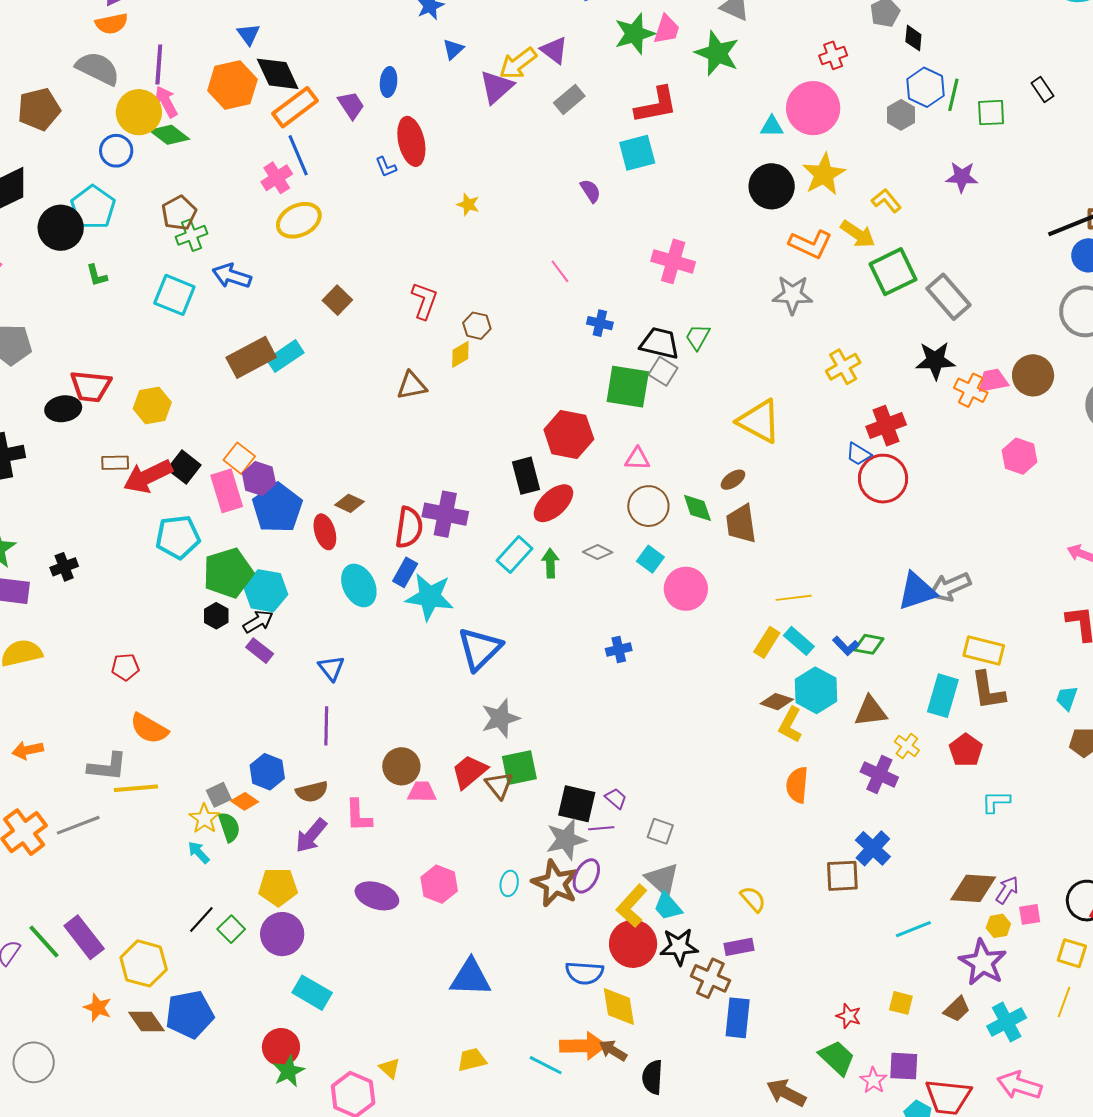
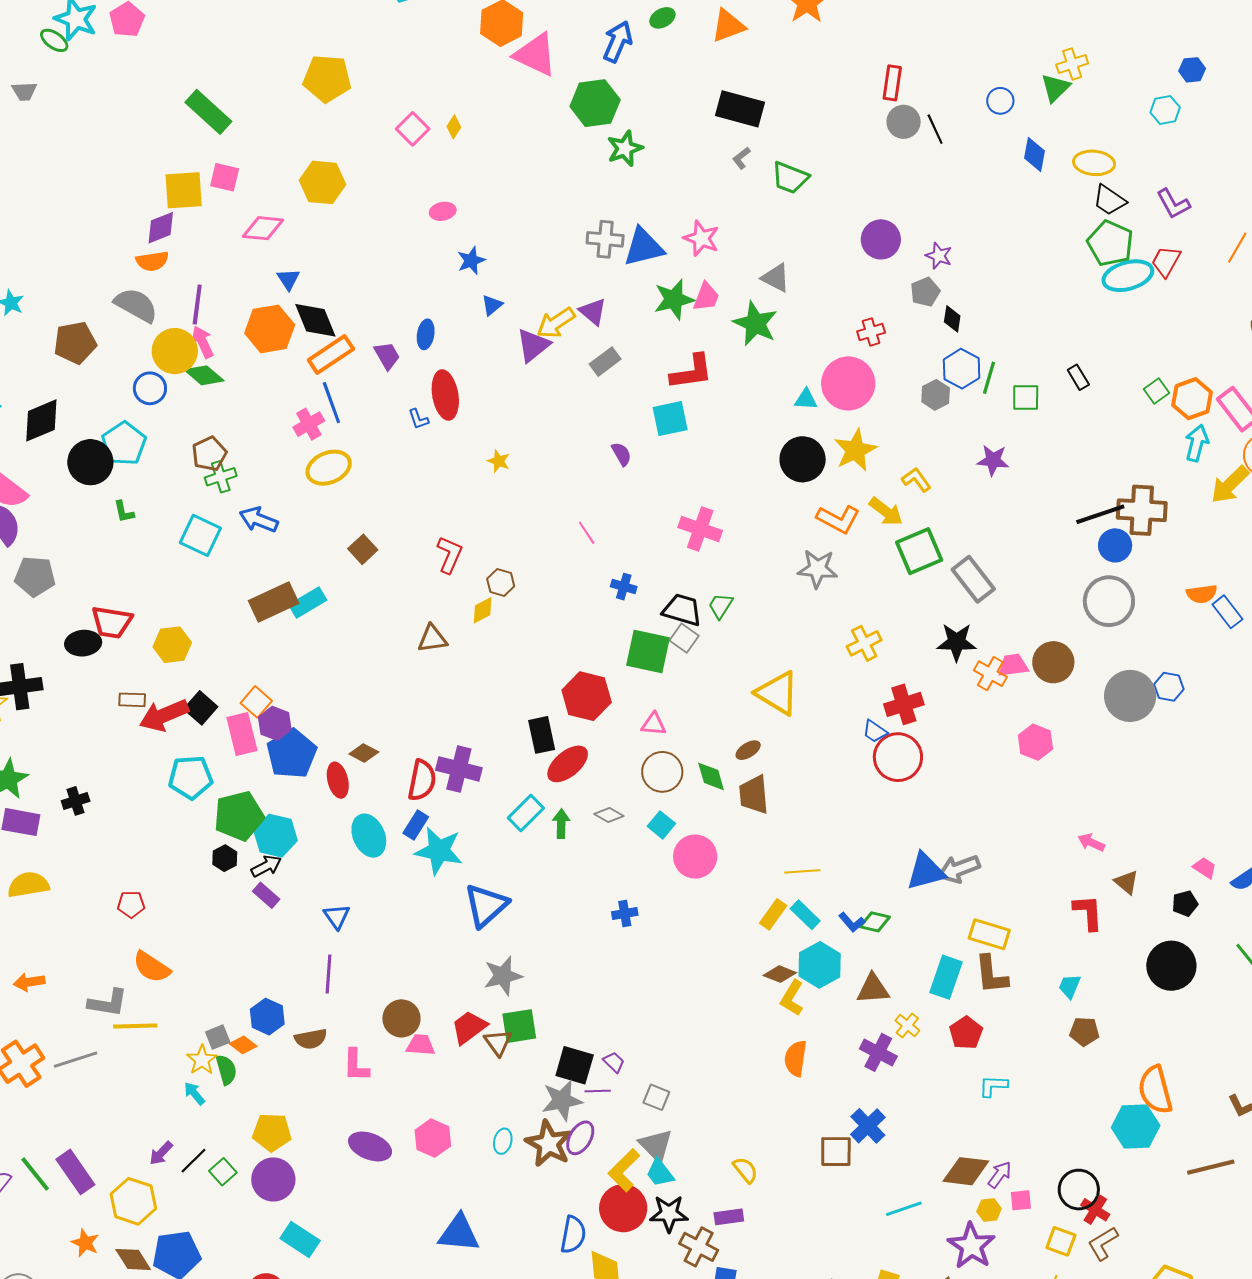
purple arrow: (311, 836) -> (161, 1153), moved, size x0.7
blue semicircle: (584, 973) -> (573, 1235), turned -87

